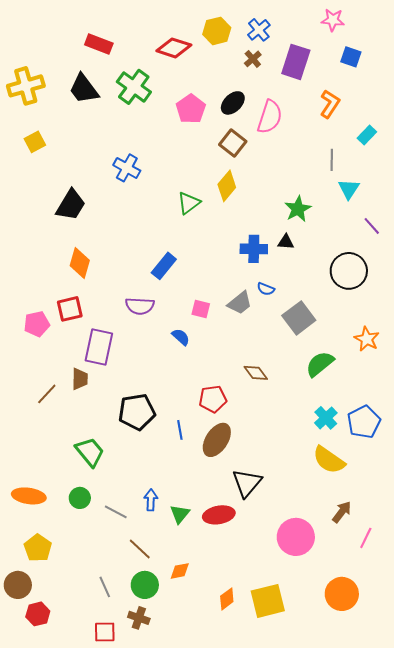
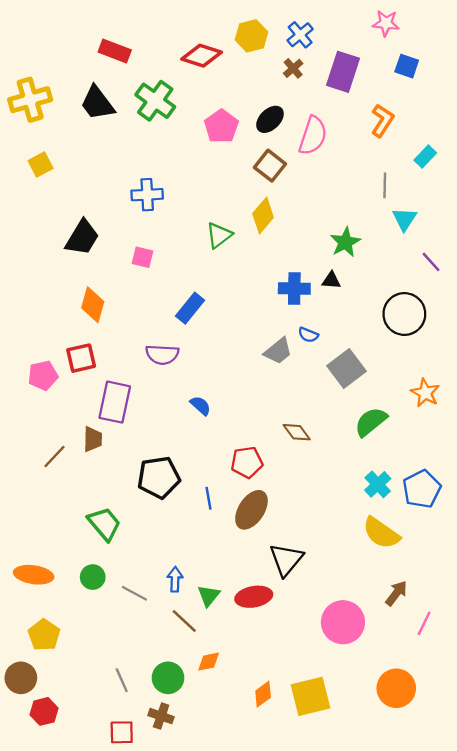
blue cross: (127, 168) -> (147, 195), turned -32
pink square: (201, 309) -> (143, 257), moved
blue semicircle: (181, 337) -> (200, 406), moved
brown line: (140, 549) -> (184, 621), moved

